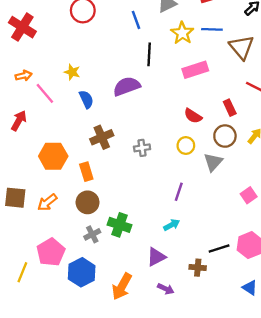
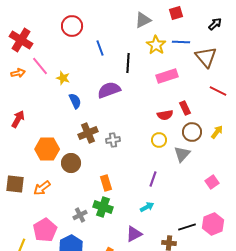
blue line: (136, 20) -> (100, 48), moved
orange arrow: (24, 76) -> (18, 73), moved
pink line: (45, 93) -> (40, 66), moved
red rectangle: (230, 108) -> (185, 108), moved
red semicircle: (193, 116) -> (165, 115), turned -42
gray cross: (142, 148) -> (113, 140), moved
orange rectangle: (86, 172) -> (106, 183), moved
brown circle: (88, 202) -> (71, 163), moved

